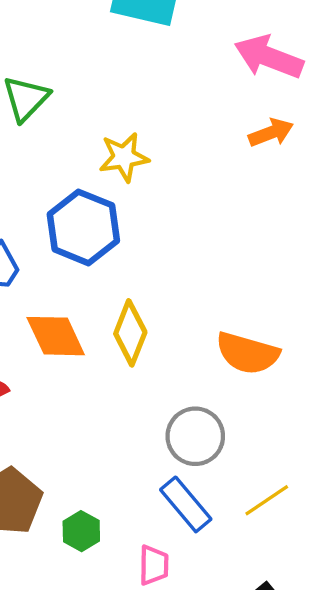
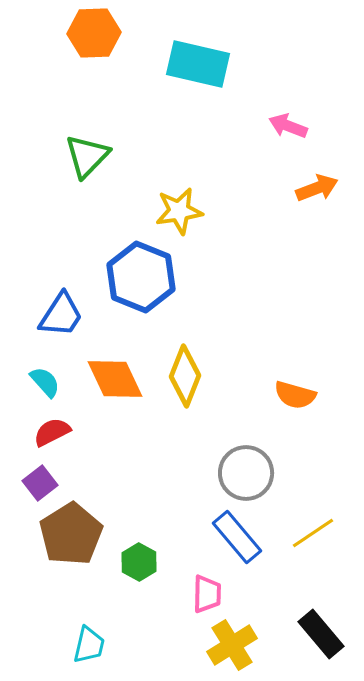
pink arrow: (269, 57) -> (288, 126), moved, size x0.6
orange semicircle: (247, 353) -> (295, 395), size x0.7

